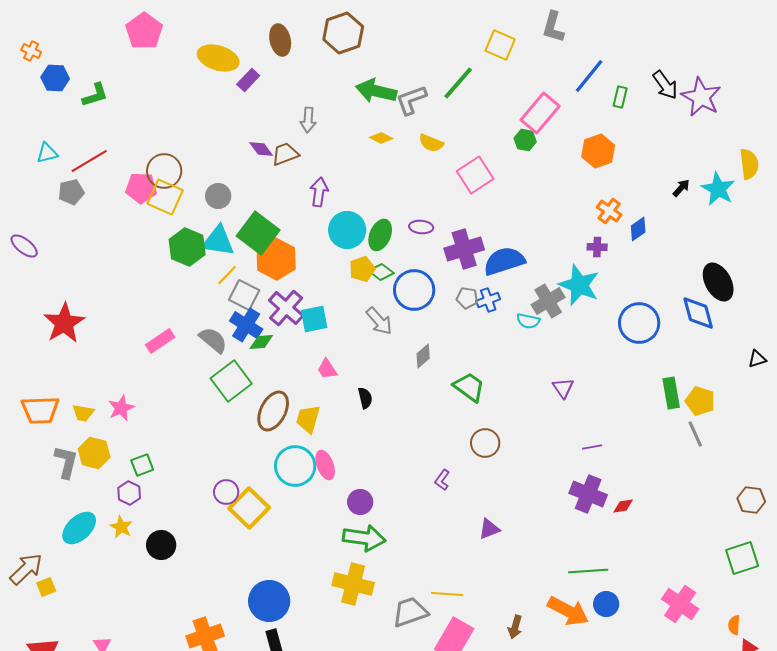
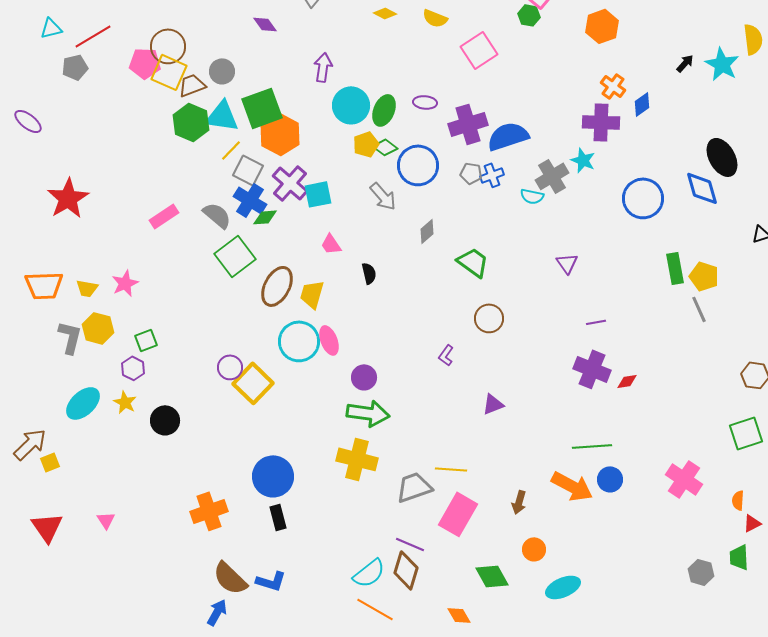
brown trapezoid: (285, 154) -> (192, 85), moved
green square: (258, 233) -> (262, 108), turned 33
purple cross: (597, 247) -> (601, 122), size x1.8
cyan star: (579, 285) -> (583, 160), size x0.6

